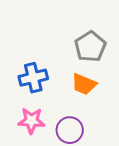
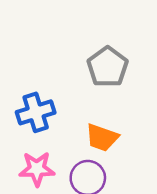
orange trapezoid: (84, 84) -> (102, 138), moved

